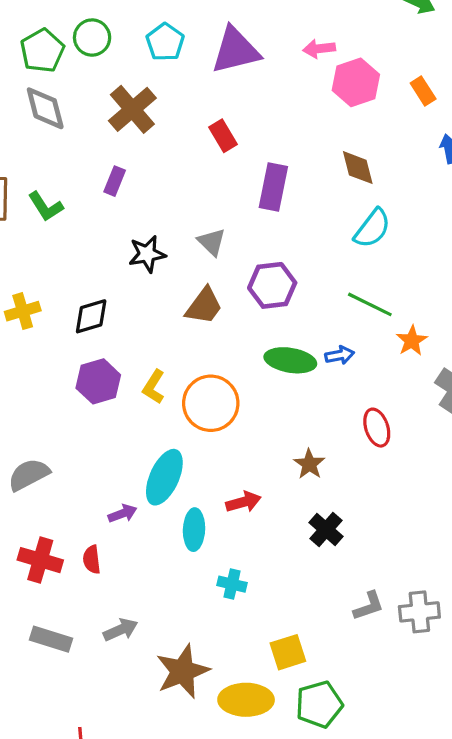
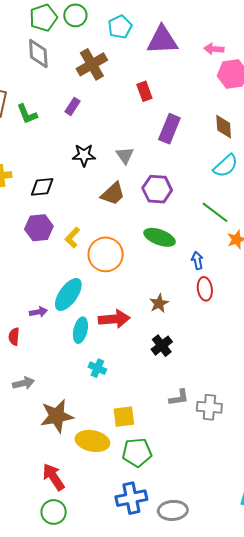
blue arrow: (340, 355) -> (197, 260), moved, turned -102
red arrow: (243, 502) -> (114, 319), size x1.4

